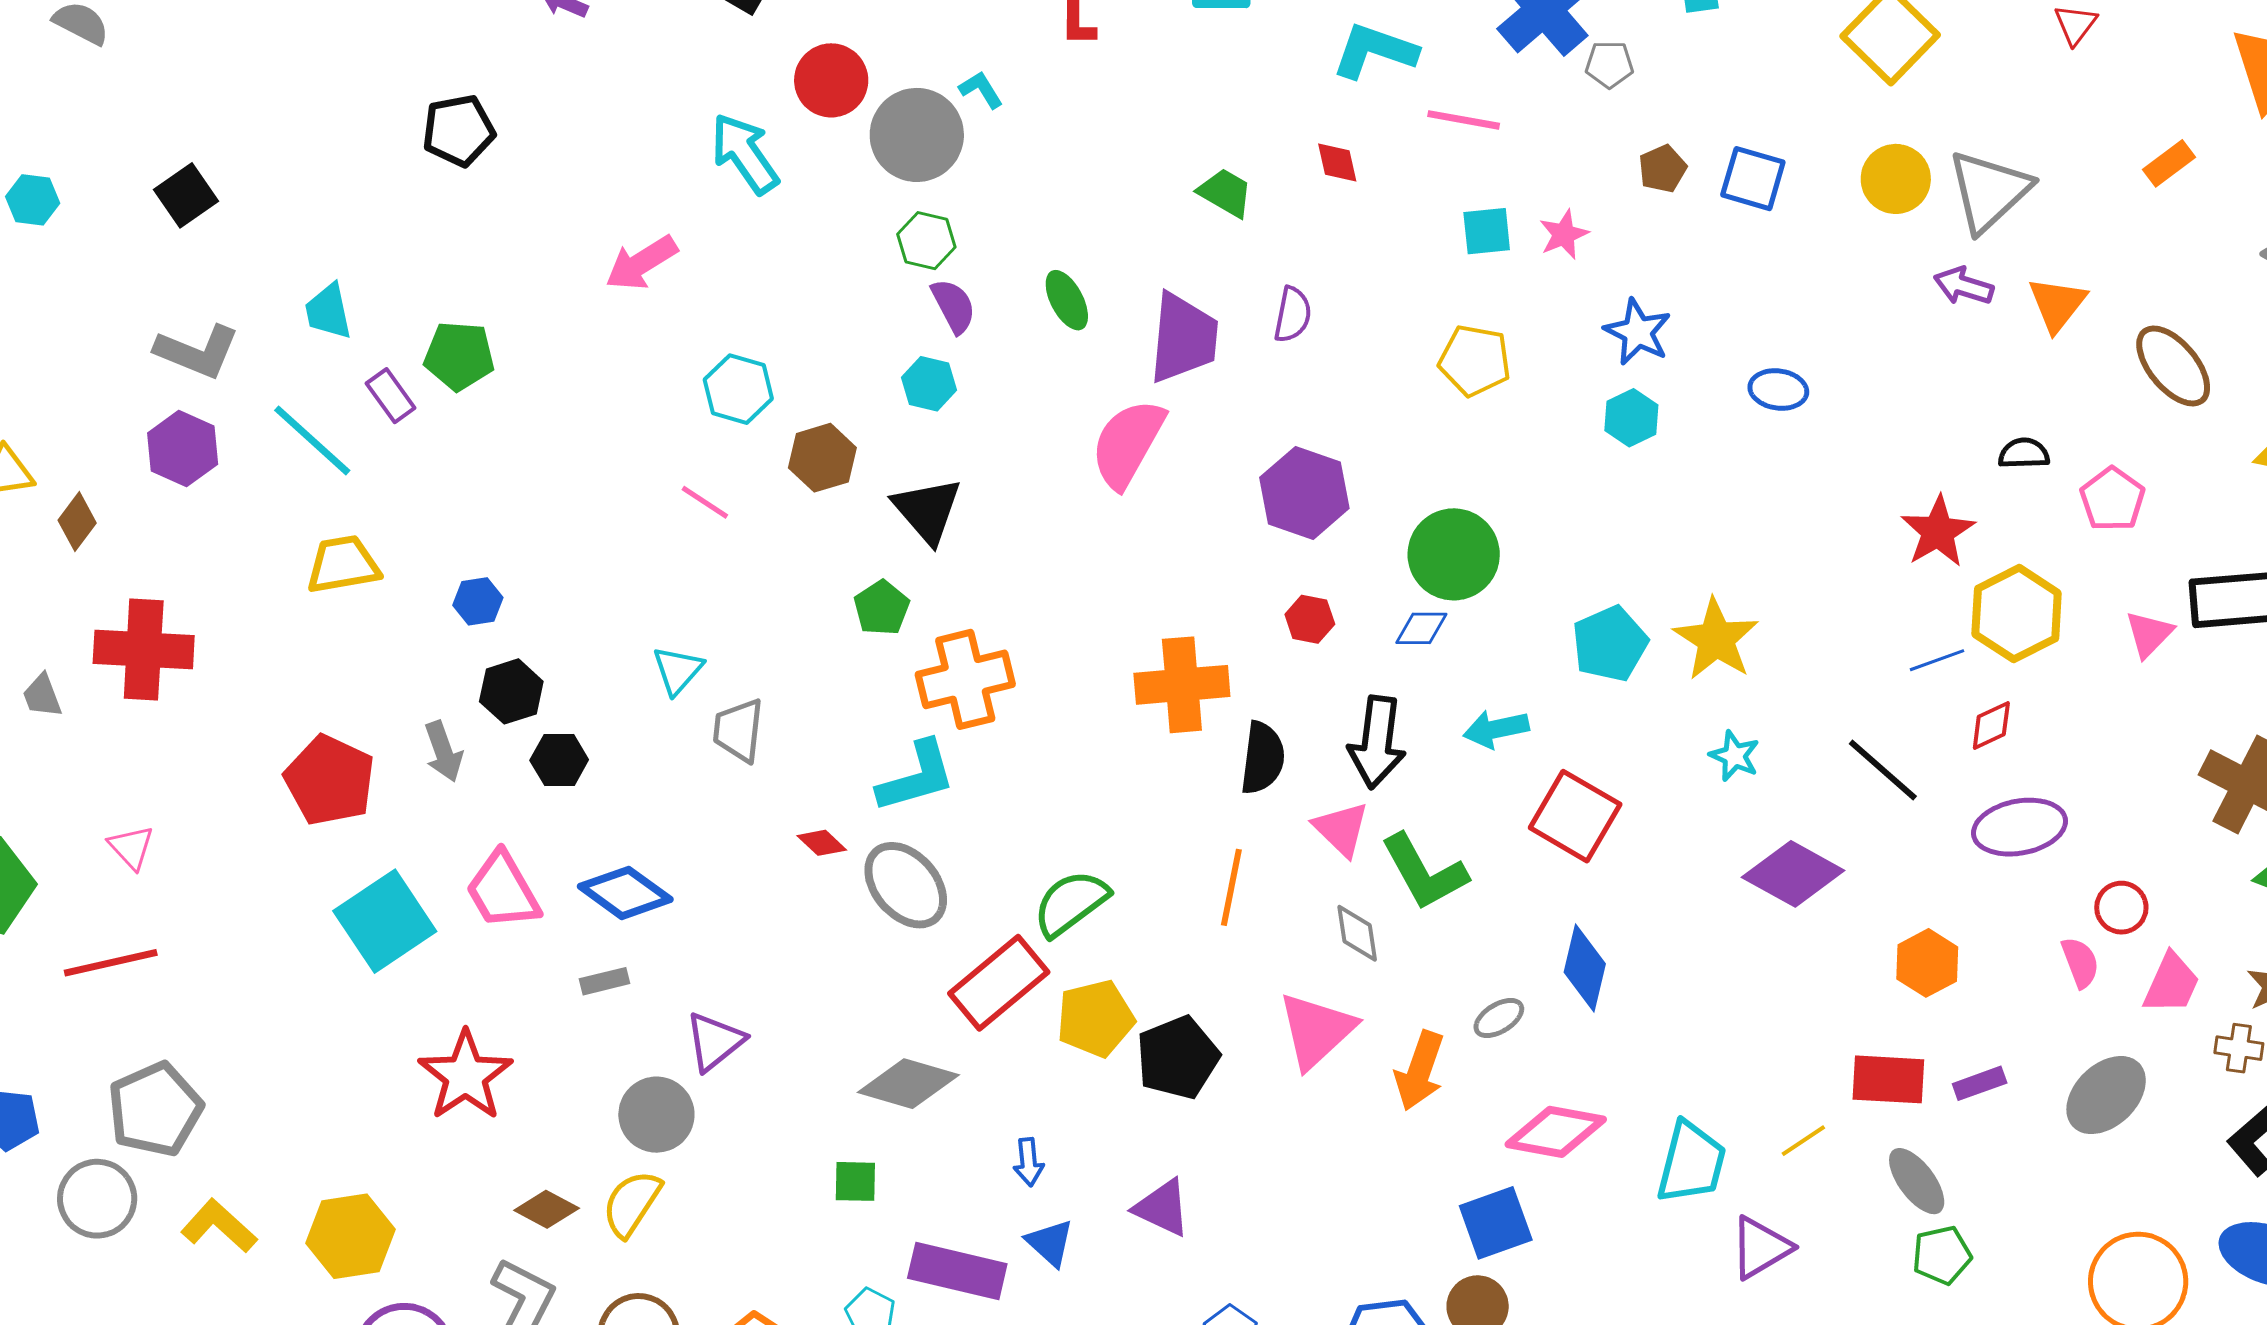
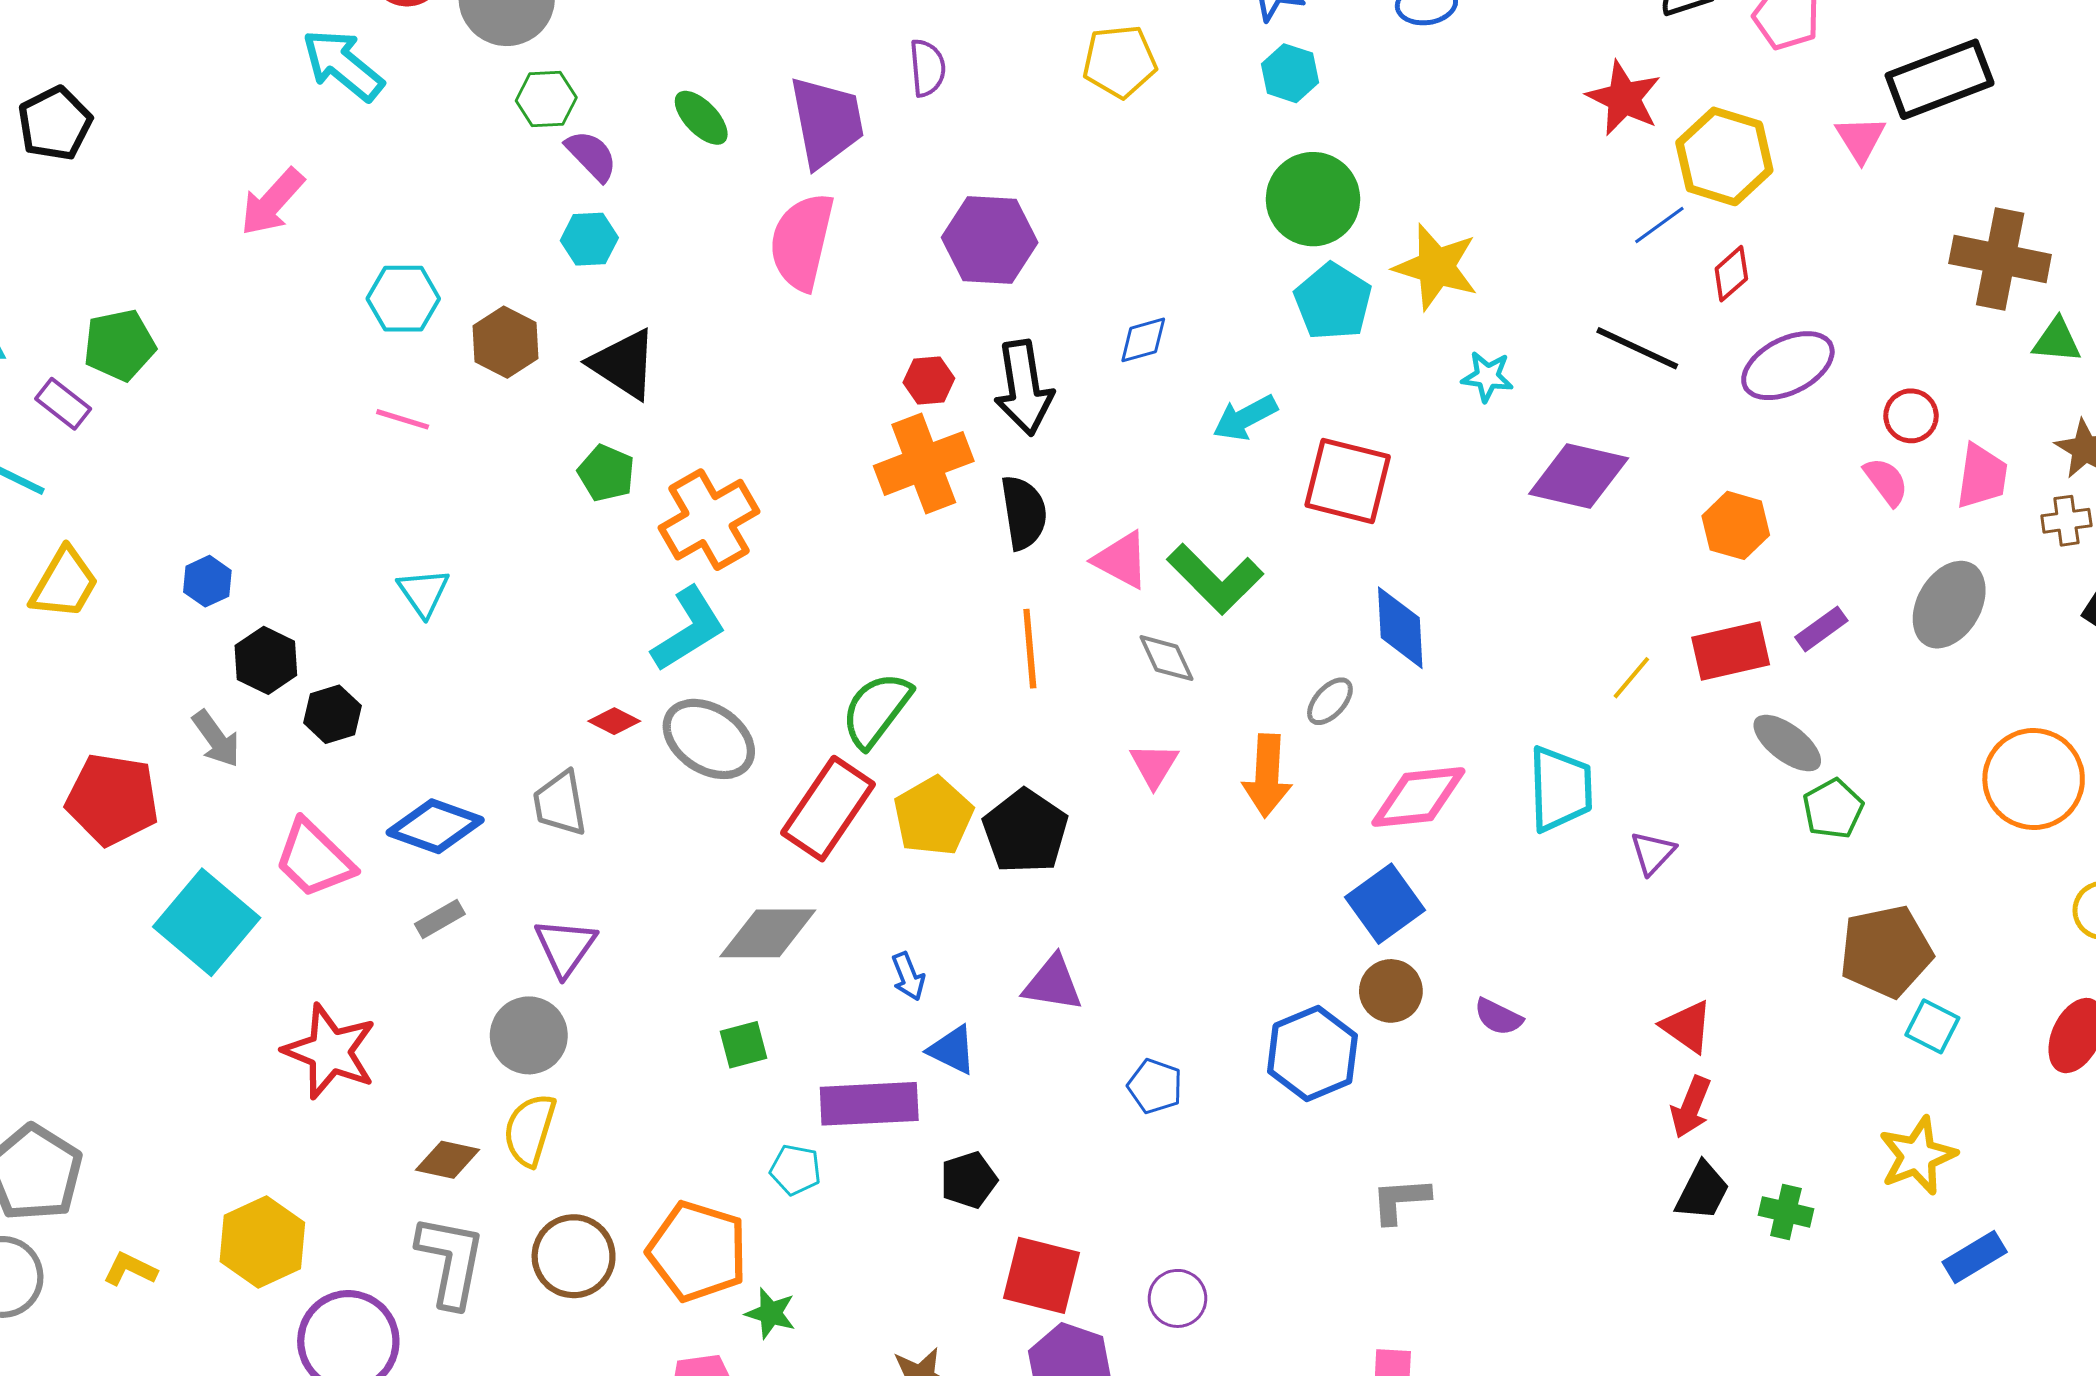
green circle: (1454, 554) -> (1313, 199), moved
yellow trapezoid: (343, 565) -> (64, 583), turned 146
red hexagon: (1310, 619) -> (929, 380), moved
gray trapezoid: (738, 730) -> (560, 803), moved
black arrow: (1377, 742) -> (1024, 388), moved
pink triangle: (1316, 1030) -> (1154, 765), size x0.6
yellow line: (1803, 1141) -> (1631, 678), moved
yellow L-shape: (219, 1226) -> (130, 1269), size x0.7
purple triangle: (1761, 1248) -> (1653, 853), size x0.7

